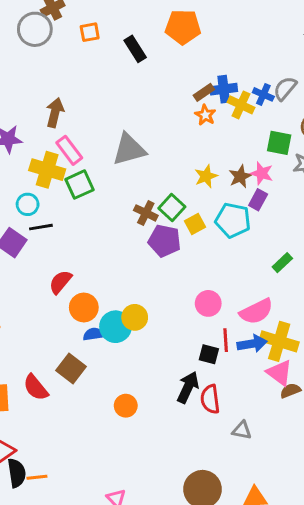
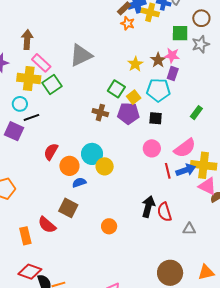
brown cross: (146, 213) -> (100, 113), moved
purple pentagon: (164, 241) -> (128, 113), moved
cyan circle: (116, 327) -> (92, 154), moved
black square: (209, 354) -> (156, 118), moved

